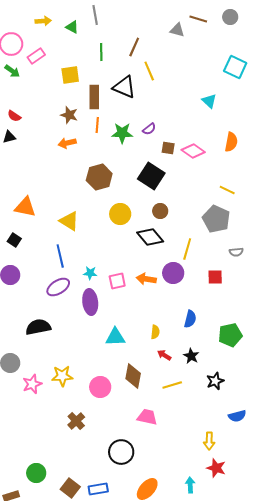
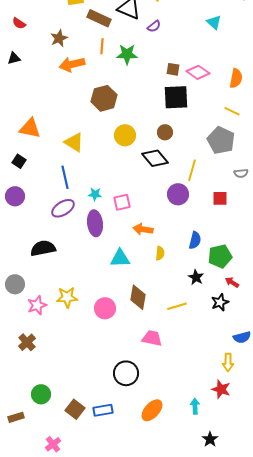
brown rectangle: (94, 97) -> (99, 18), turned -65
brown star: (69, 115) -> (59, 38), moved, turned 30
red semicircle: (14, 116) -> (19, 23), moved
purple semicircle: (149, 129) -> (154, 26), moved
orange semicircle: (231, 142) -> (236, 78), moved
orange arrow: (67, 143) -> (72, 64), size x1.4
black square: (151, 176) -> (176, 97), moved, turned -36
orange arrow: (146, 279) -> (143, 229), moved
green pentagon: (230, 335) -> (220, 256), moved
red arrow: (164, 355) -> (232, 282), moved
brown cross: (76, 421) -> (27, 342), moved
yellow arrow: (209, 441) -> (228, 362), moved

